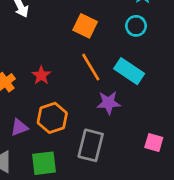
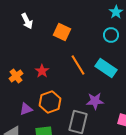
orange square: (85, 26) -> (62, 32), moved
purple star: (109, 103) -> (95, 101), moved

